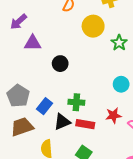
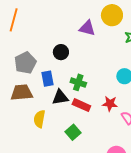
purple triangle: (33, 43) -> (87, 28), moved
black circle: (60, 64) -> (61, 52), moved
blue rectangle: (45, 106) -> (48, 79), turned -63

